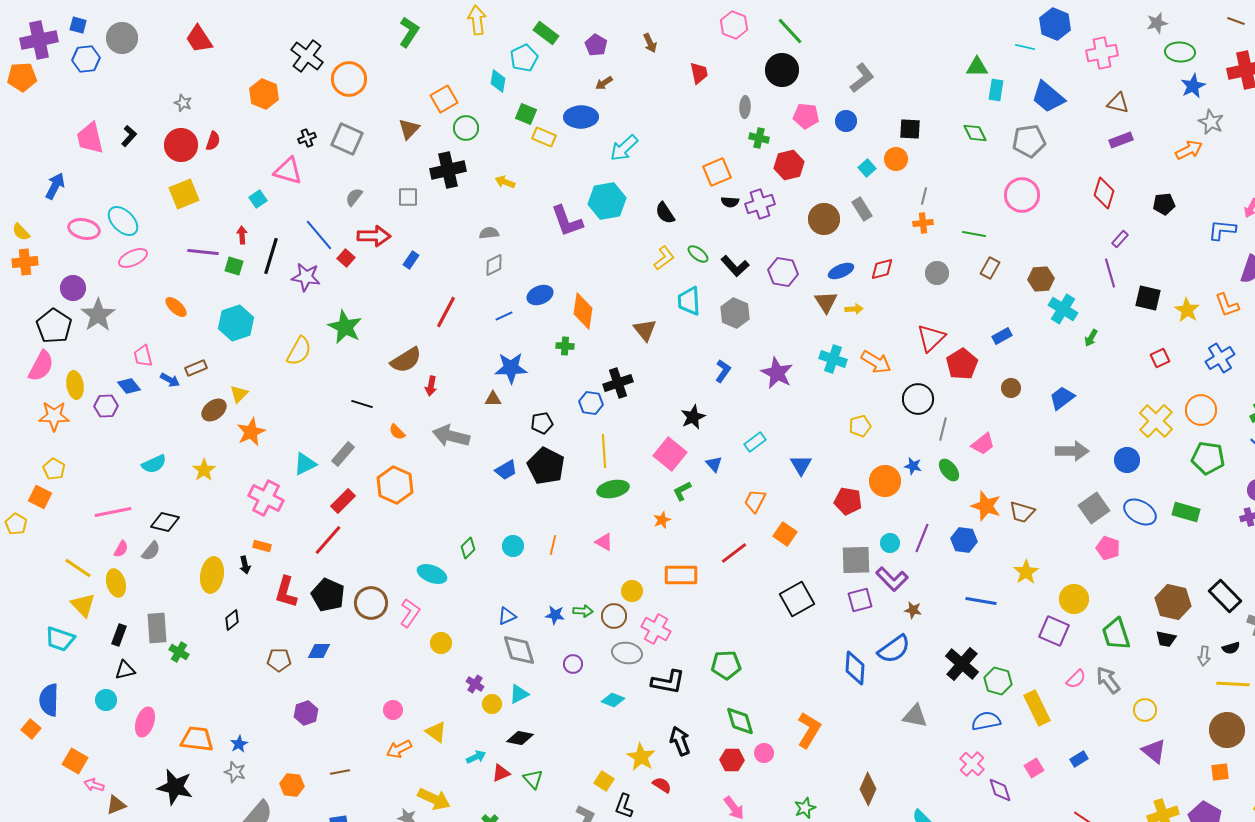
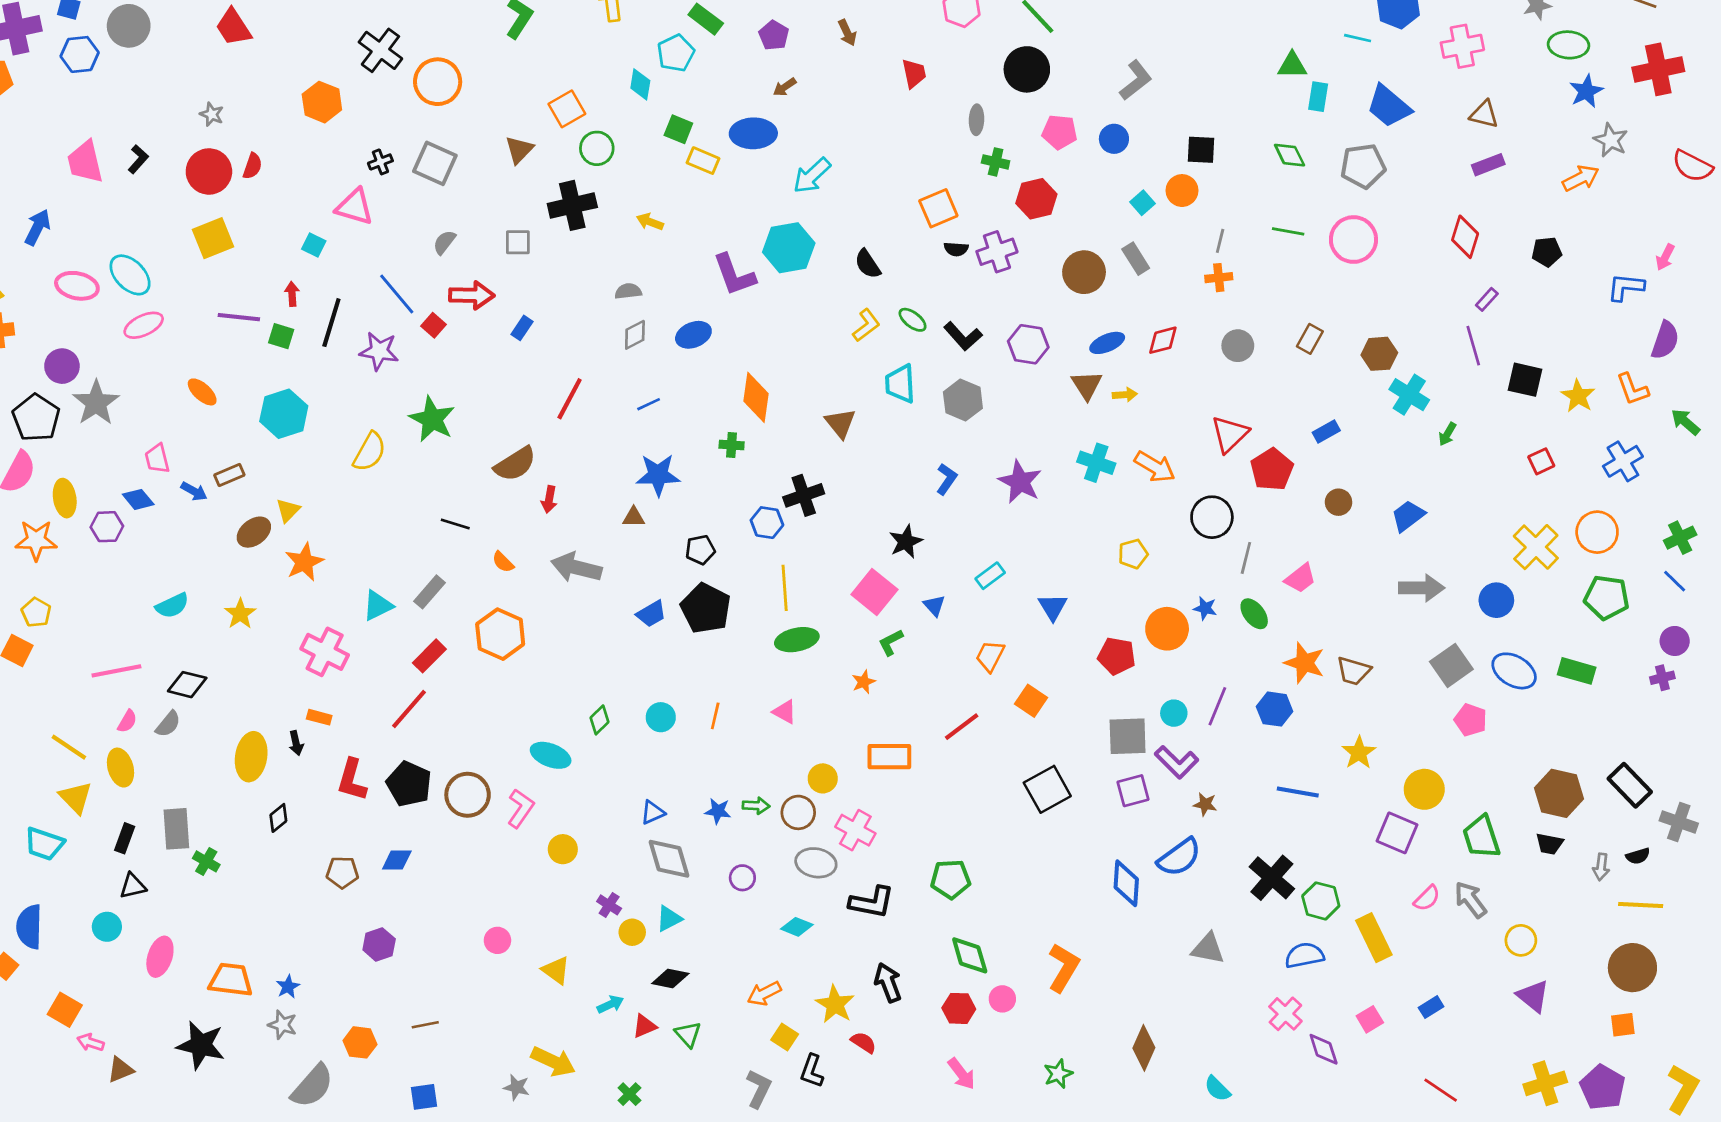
cyan square: (258, 199) -> (314, 245), turned -30
green line: (974, 234) -> (1288, 231), moved
blue ellipse: (540, 295) -> (693, 335), moved
orange arrow: (399, 749) -> (764, 993), moved

